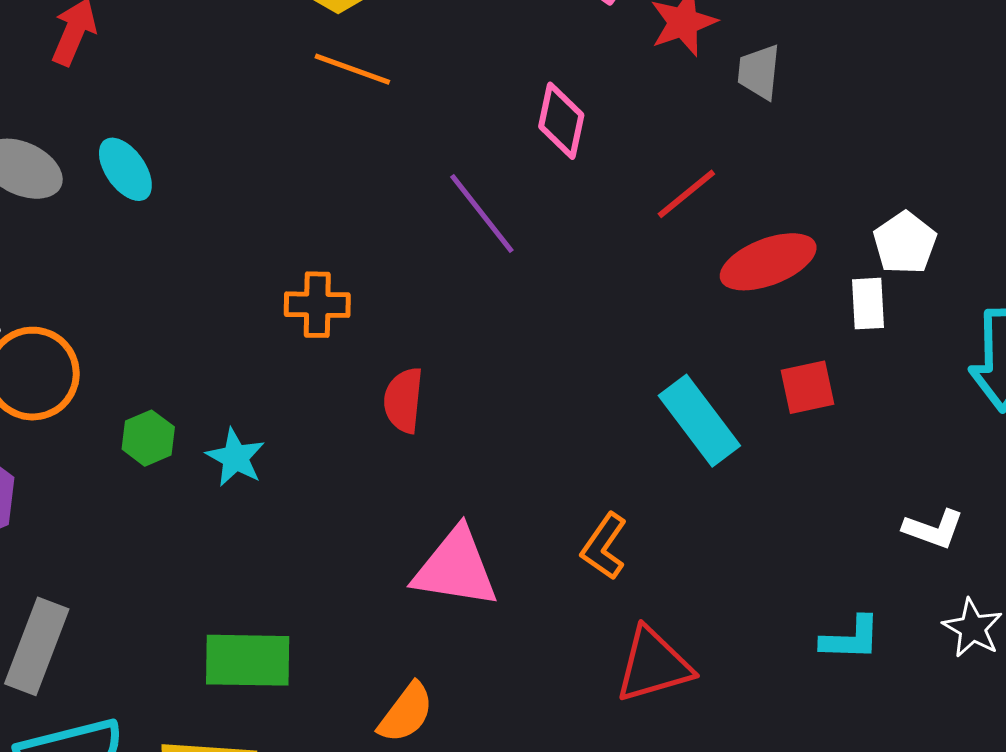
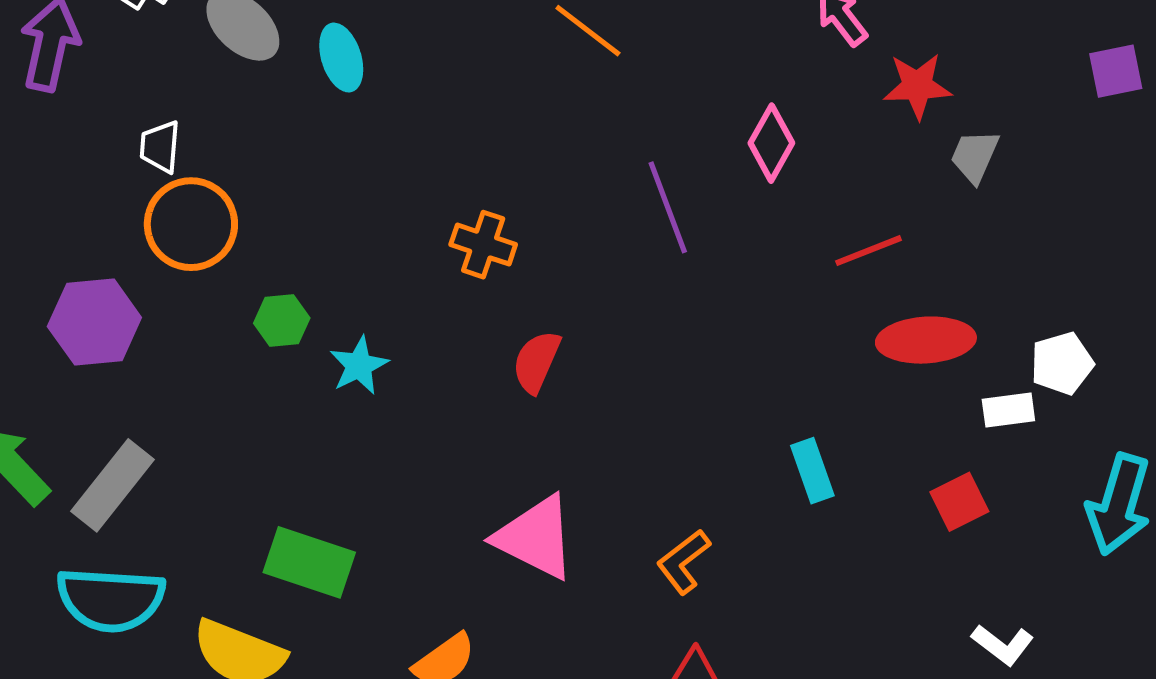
white rectangle: (868, 304) -> (1008, 410), turned 68
red square: (807, 387) -> (959, 502), moved, turned -32
cyan rectangle: (699, 421) -> (812, 471), size x0.7

